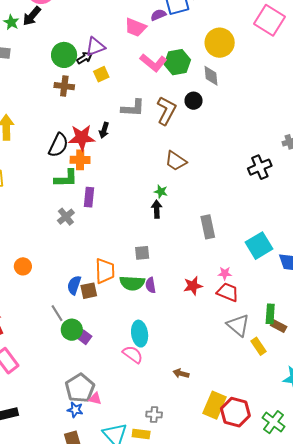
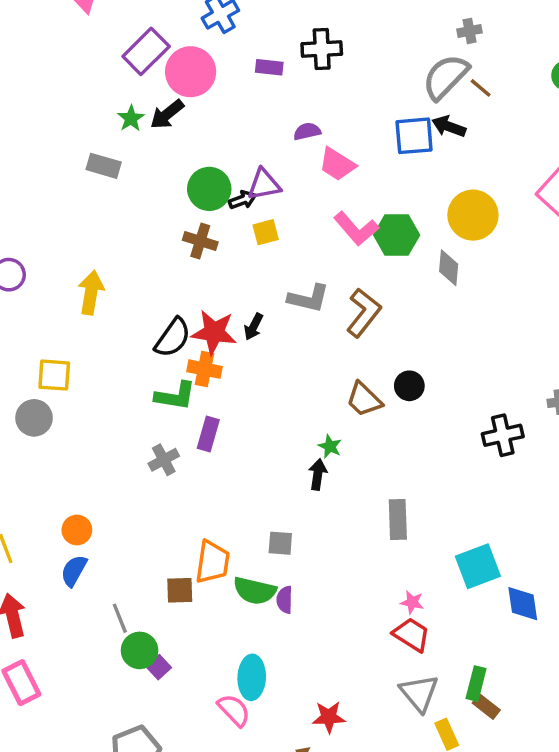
purple semicircle: (158, 15) -> (307, 131), moved
black circle: (194, 101) -> (409, 386), moved
blue semicircle: (74, 285) -> (74, 571), moved
red star: (193, 286) -> (329, 717), moved

